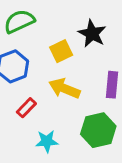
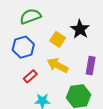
yellow square: (61, 51) -> (58, 39), turned -35

